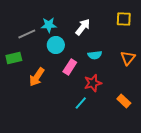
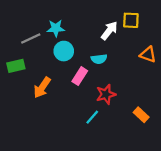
yellow square: (124, 19) -> (131, 20), moved
white arrow: (83, 27) -> (109, 31), moved
cyan semicircle: (95, 55) -> (99, 59), moved
orange triangle: (128, 58) -> (148, 54), moved, turned -49

